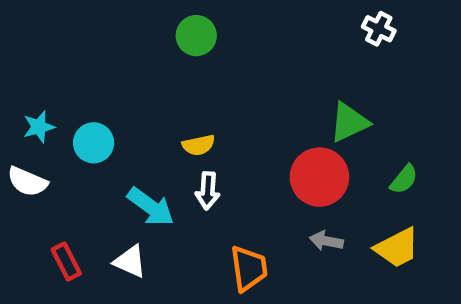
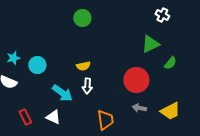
green triangle: (349, 122) -> (150, 44), moved
green semicircle: (404, 179) -> (170, 63), moved

